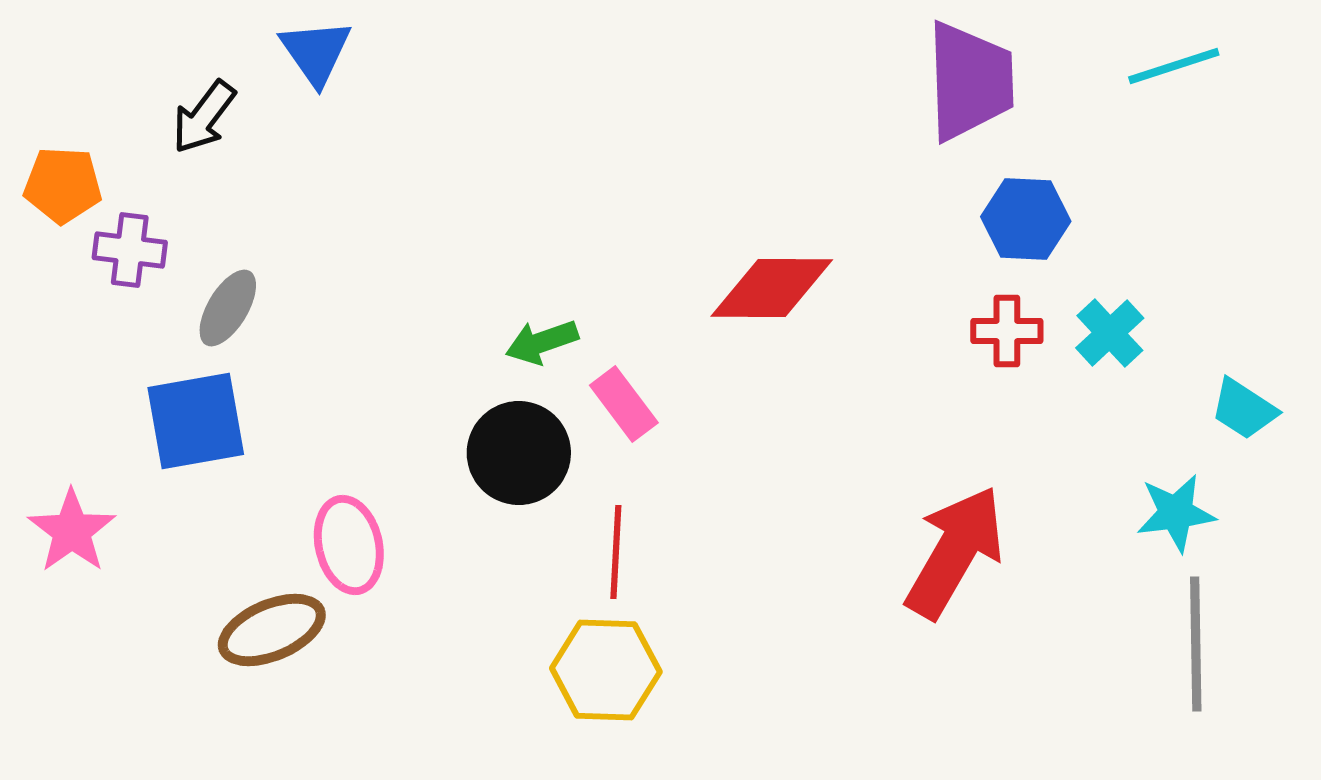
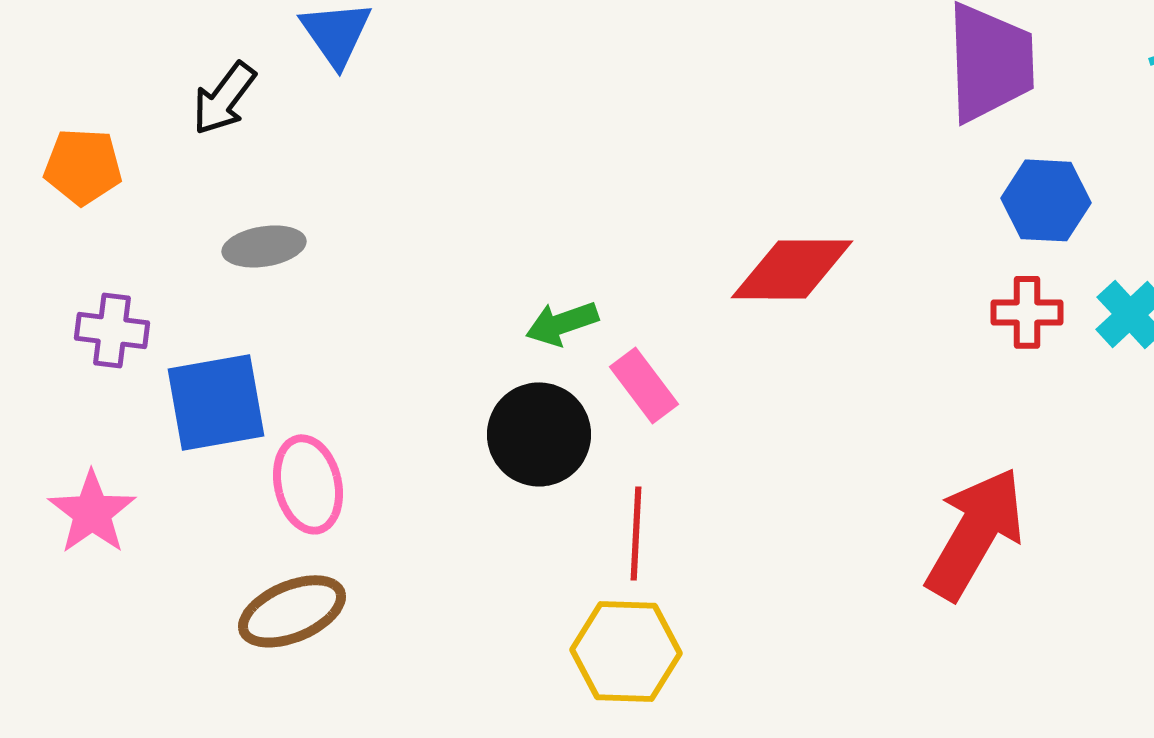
purple cross: (130, 250) -> (112, 330), moved
gray ellipse: (228, 308) -> (264, 246), moved, turned 50
pink ellipse: (349, 545) -> (308, 484), moved

